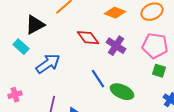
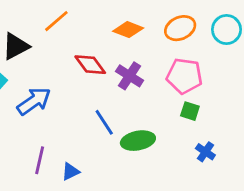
green ellipse: (122, 92) -> (138, 141), turned -35

